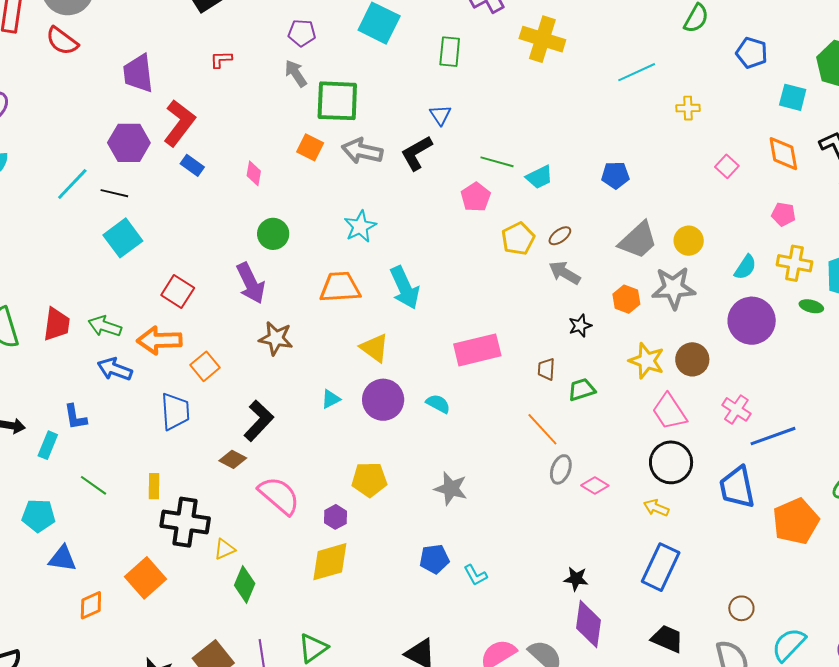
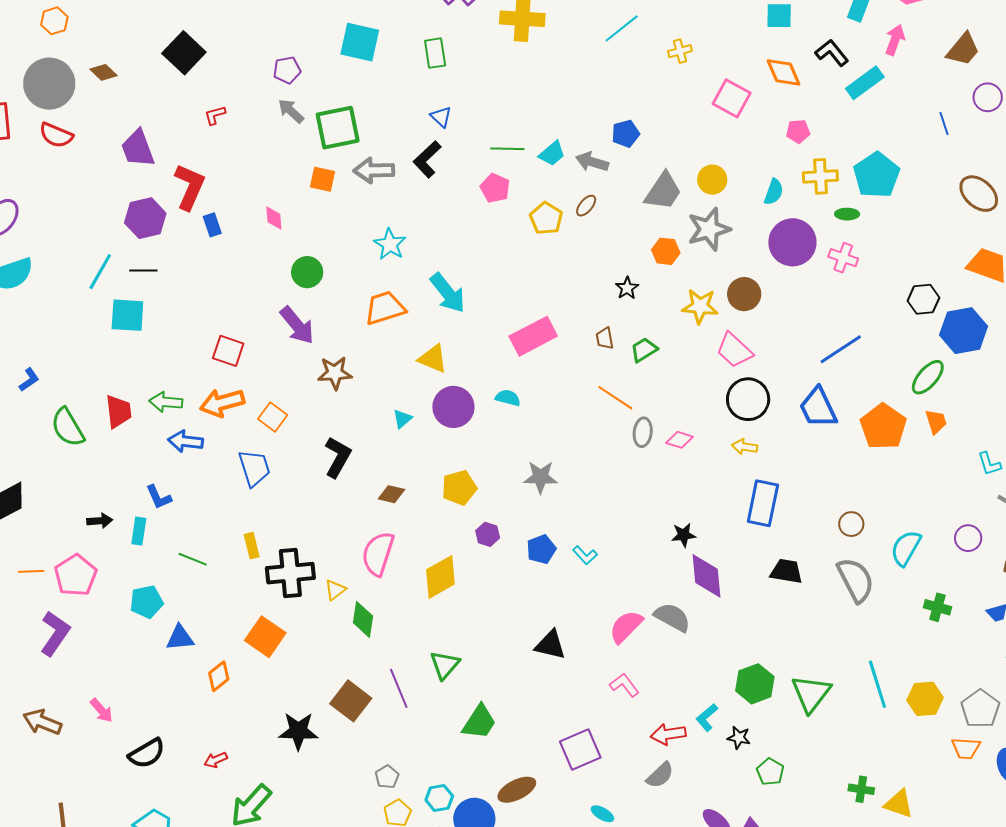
blue rectangle: (192, 165) -> (212, 225), turned 50
pink square: (727, 166) -> (732, 98), size x1.6
cyan square: (123, 238) -> (127, 315), moved, turned -36
gray arrow: (565, 273) -> (592, 162), moved
pink cross: (736, 409) -> (843, 258), moved
brown diamond: (233, 459) -> (391, 494), moved
pink semicircle: (279, 496) -> (378, 554), moved, turned -99
purple hexagon: (335, 517) -> (488, 534), moved

